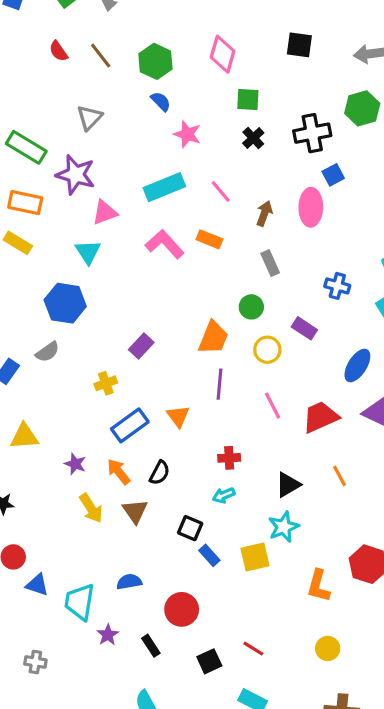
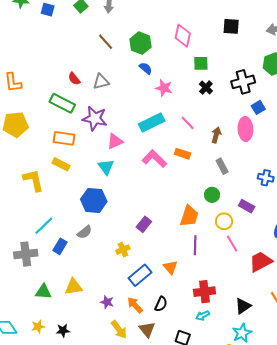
red semicircle: (58, 51) -> (74, 79), moved
gray triangle: (89, 118) -> (101, 82), turned 36
pink line: (273, 406) -> (232, 244), moved
red cross: (229, 458) -> (204, 292), size x1.5

